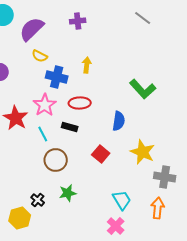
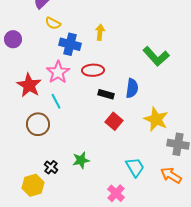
black rectangle: (70, 127) -> (106, 94), moved
brown circle: (56, 160) -> (38, 124), moved
orange arrow: (158, 208) -> (171, 175), turned -65
pink cross: (116, 226) -> (116, 193), moved

